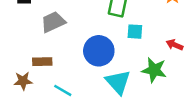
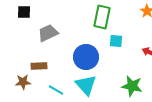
green star: (154, 70) -> (132, 86), moved
cyan triangle: (118, 82) -> (86, 85), moved

